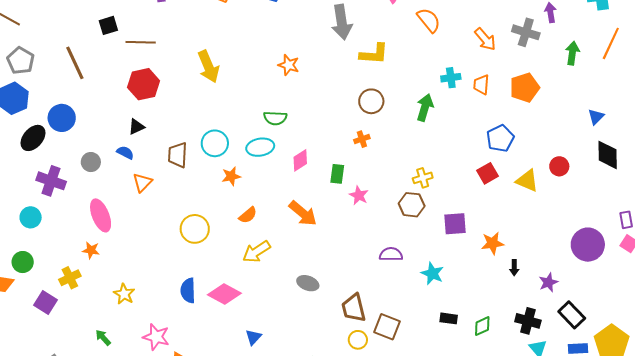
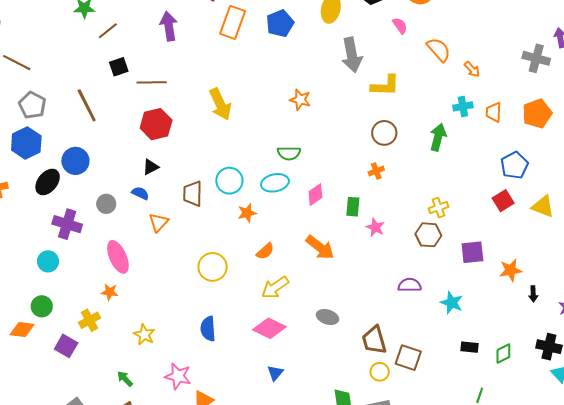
orange arrow: (485, 39) -> (472, 69), moved, size x0.7
pink diamond: (224, 294) -> (269, 328), moved

